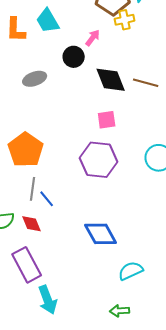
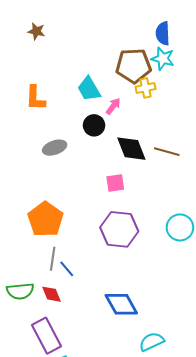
cyan trapezoid: (48, 21) -> (89, 89), moved
pink square: (107, 120) -> (115, 183), moved

